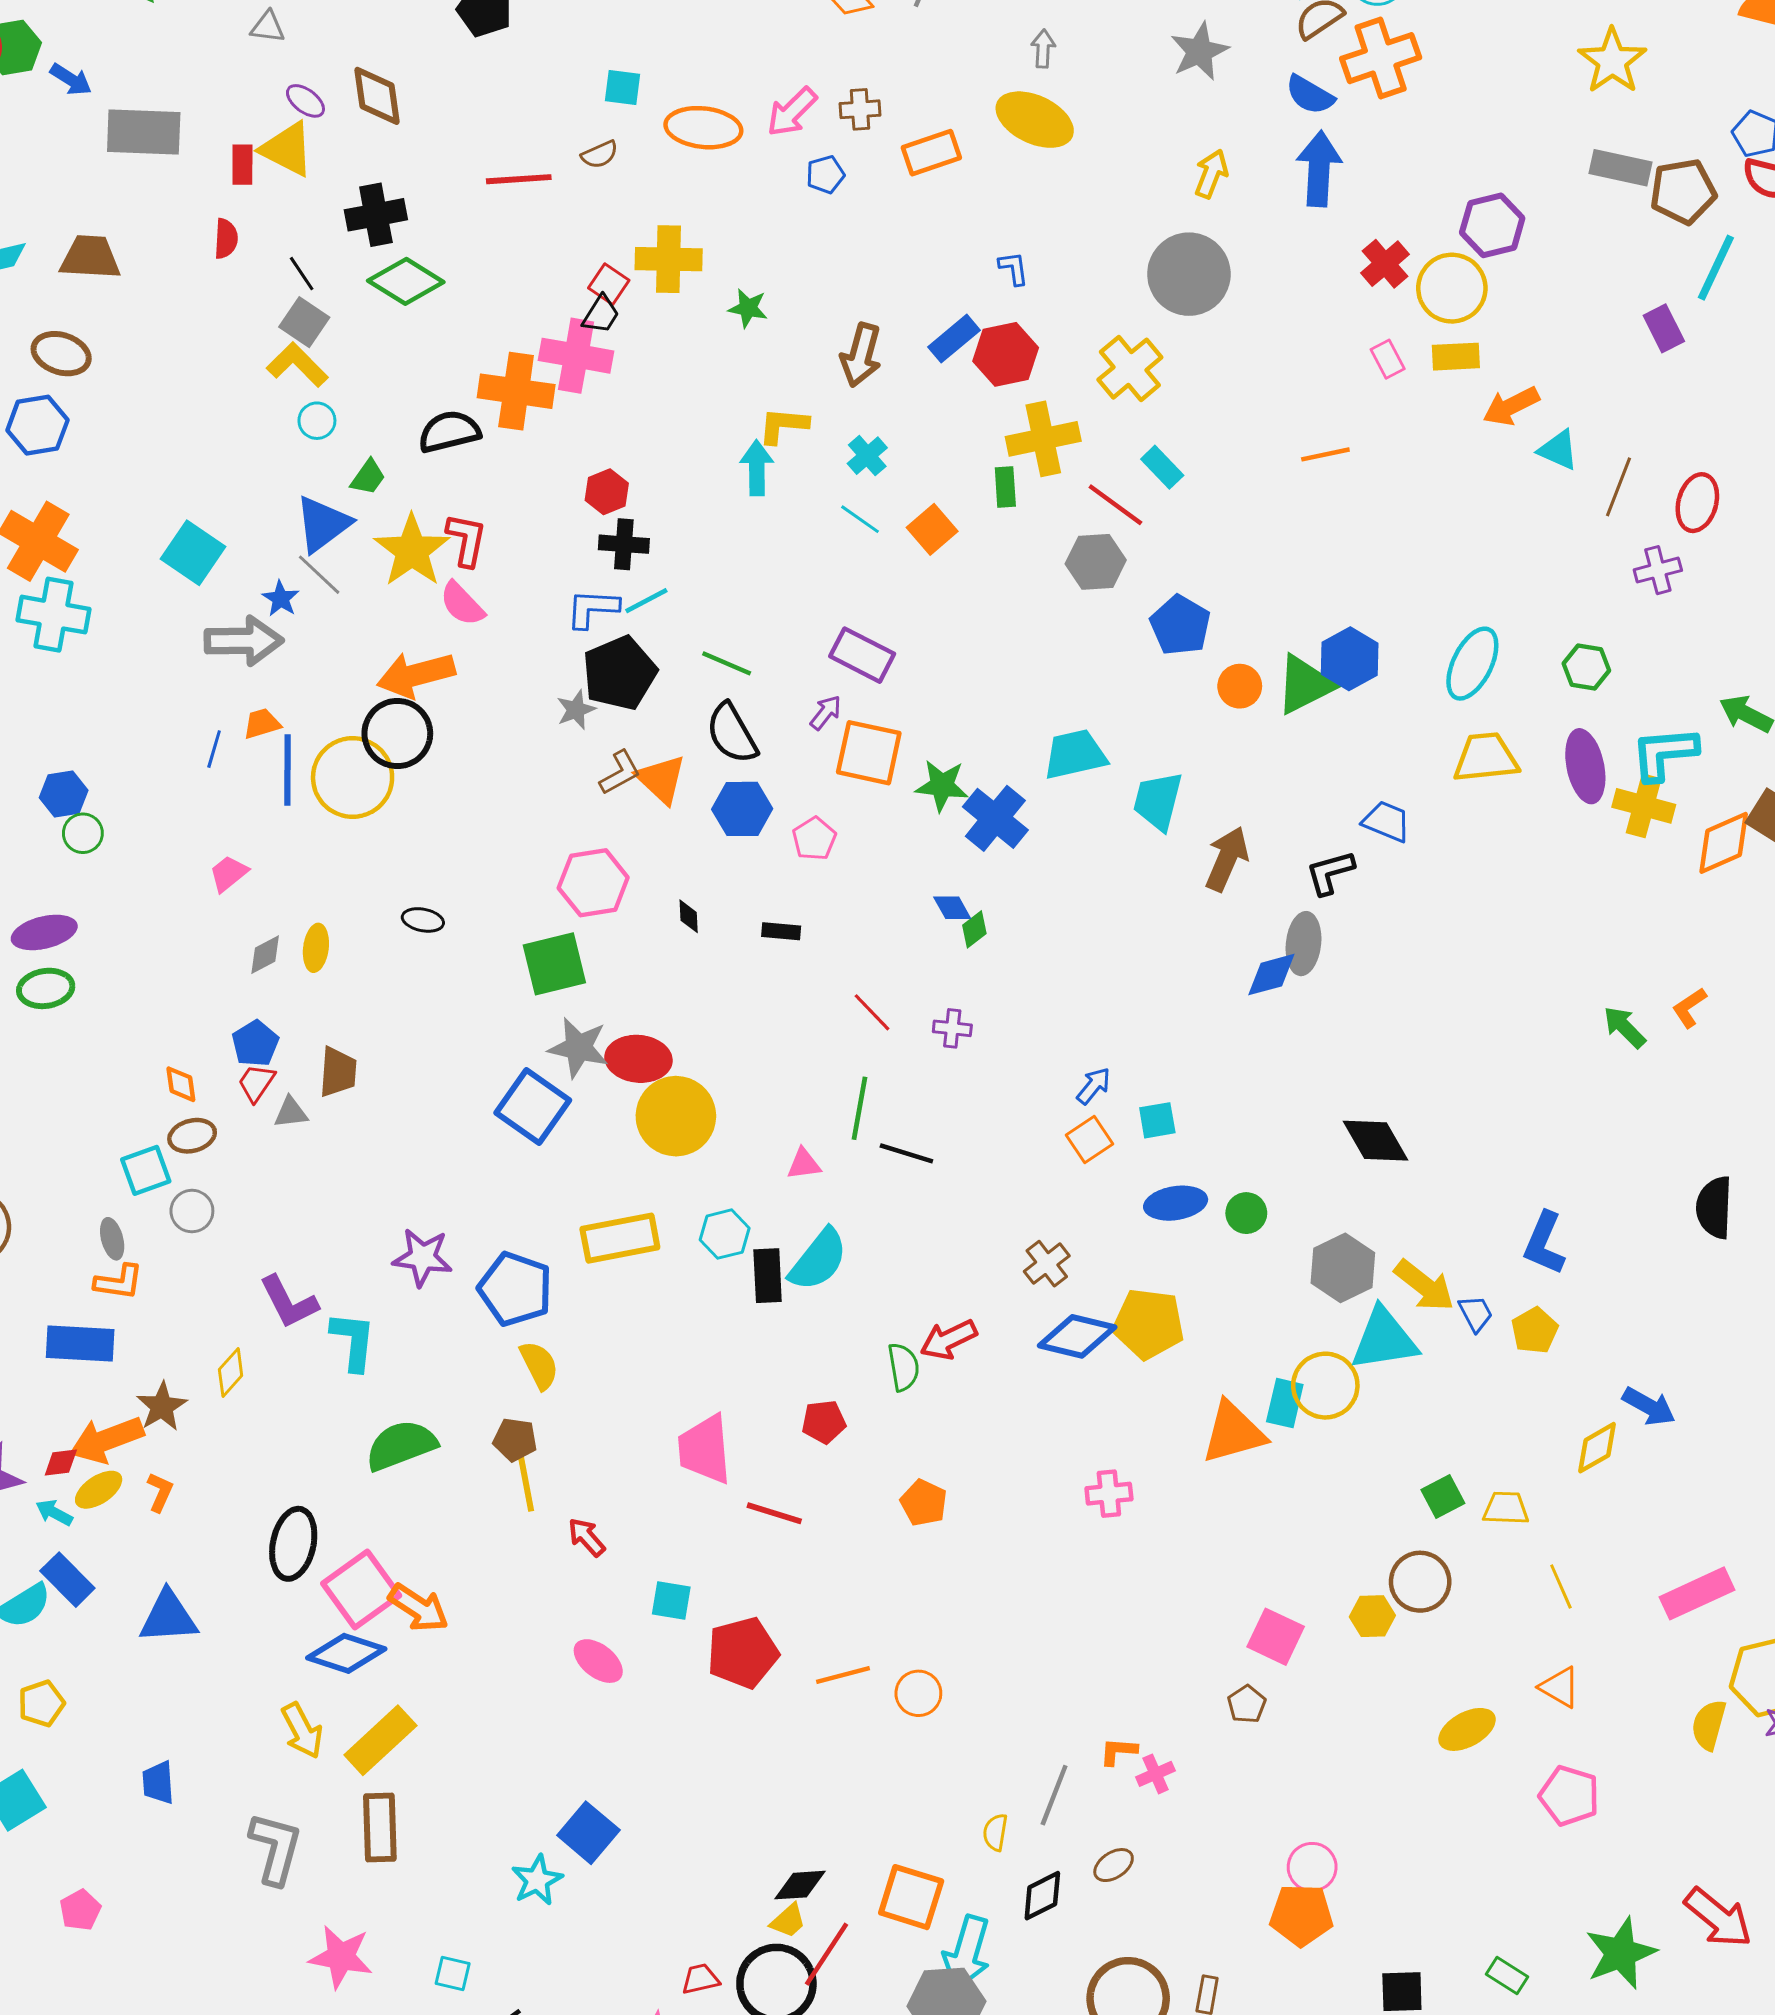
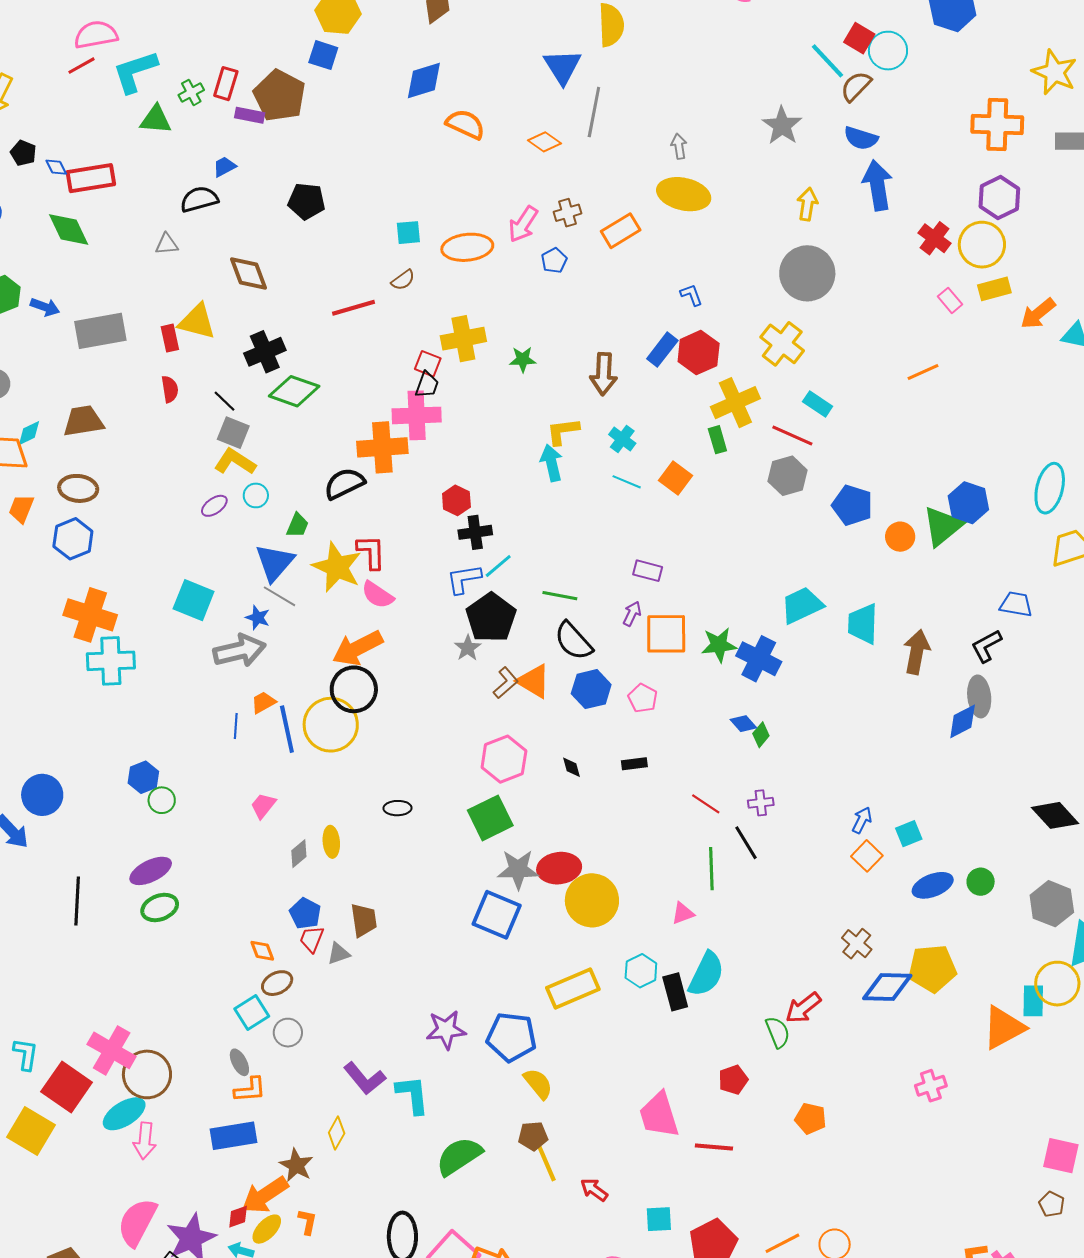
orange cross: (1381, 58) -> (997, 125), moved, turned 33
purple ellipse: (305, 101) -> (214, 506), moved, turned -60
purple rectangle: (862, 655) -> (648, 571), size x0.7
black line: (906, 1153) -> (746, 843), moved, turned 54

